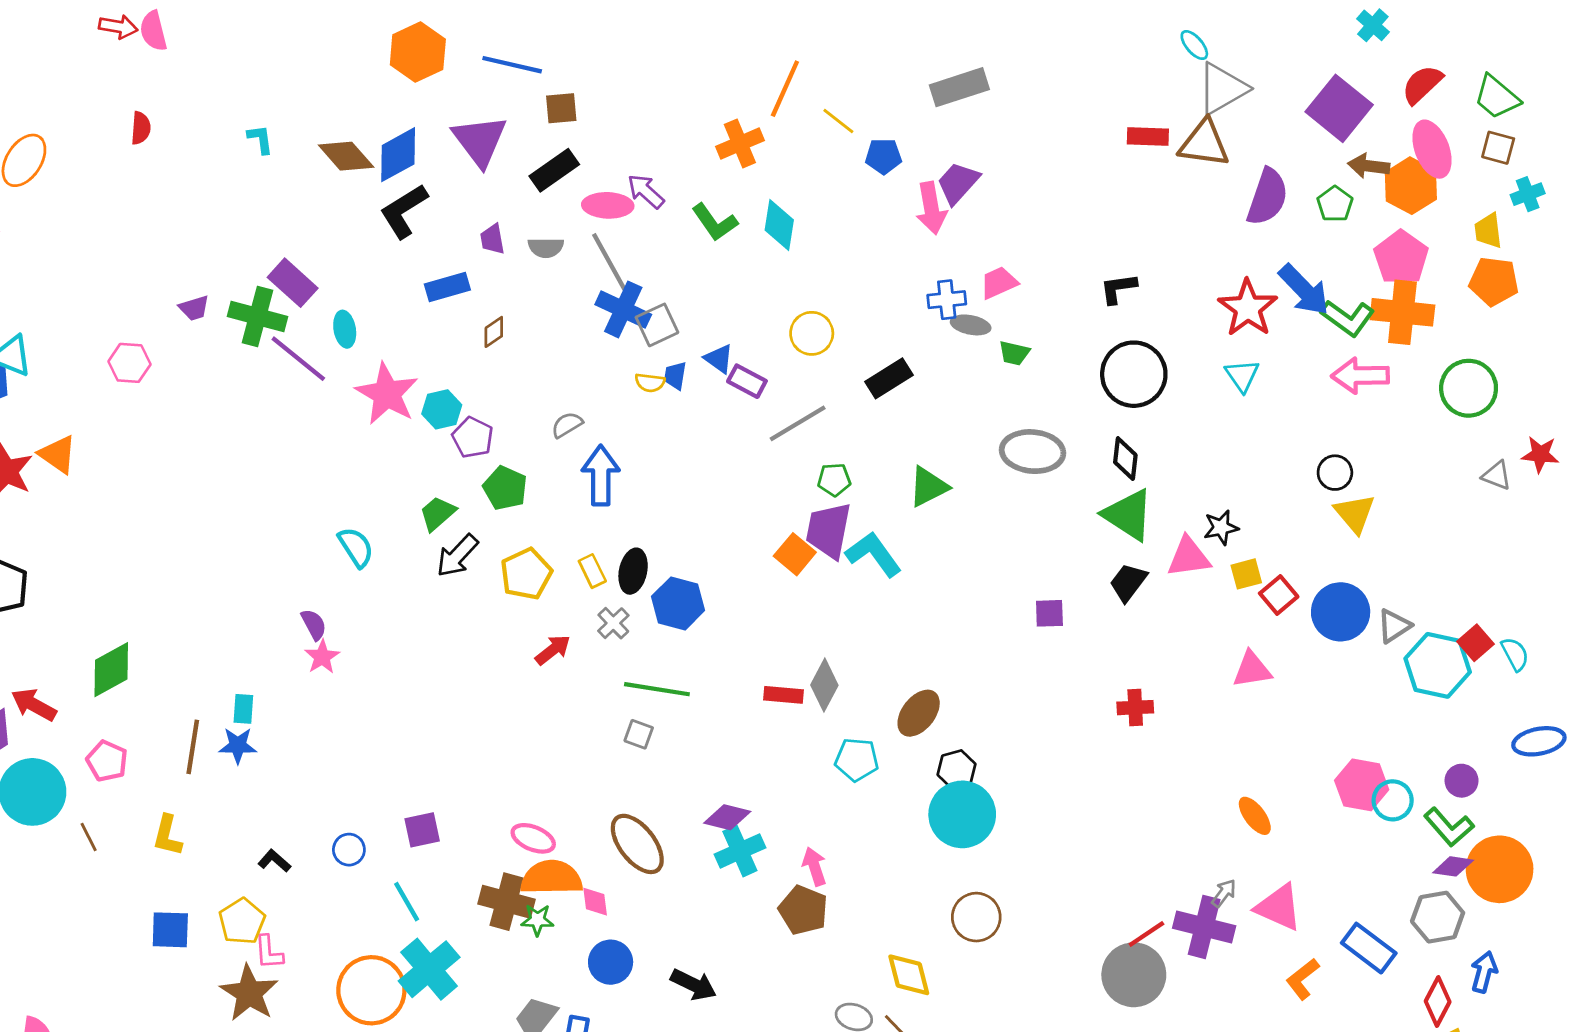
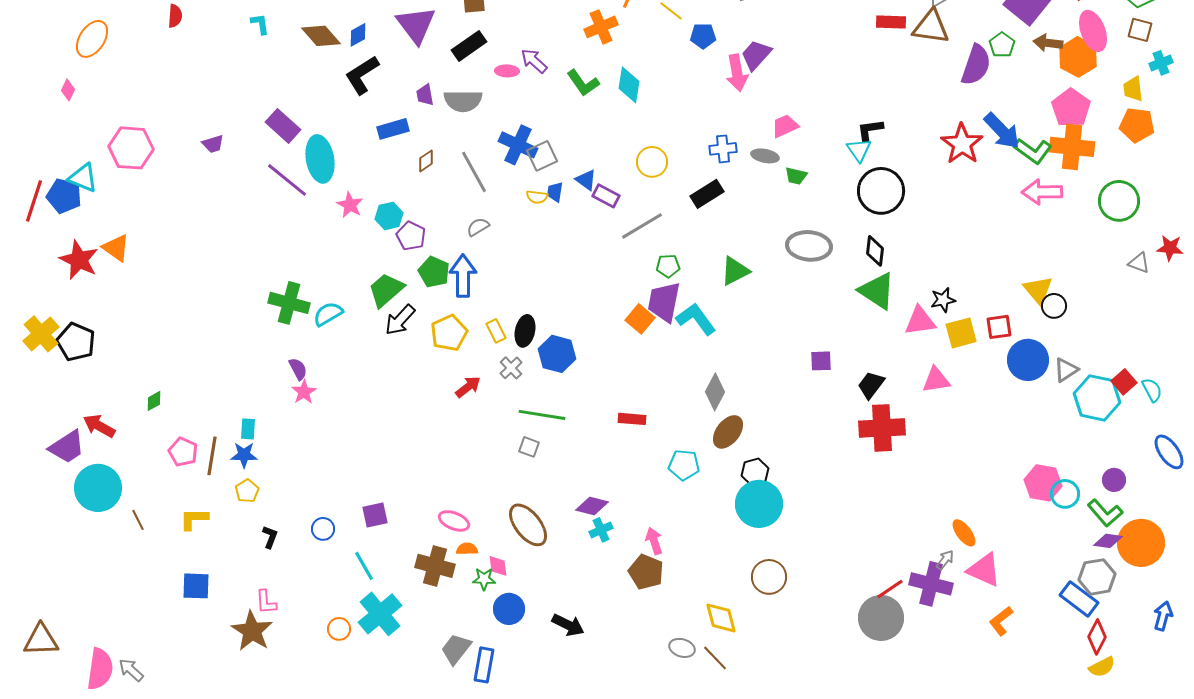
blue diamond: (398, 155) -> (358, 35), size x0.6
green pentagon: (1335, 204) -> (1002, 45), moved
pink ellipse: (608, 205) -> (507, 71), size x0.7
gray semicircle: (546, 248) -> (463, 101), size x1.5
gray line: (609, 262) -> (474, 172), moved
blue cross: (947, 300) -> (723, 149), moved
green cross: (257, 316) -> (289, 303), moved
cyan ellipse: (345, 329) -> (320, 159), size x1.8
pink hexagon: (129, 363) -> (131, 148), moved, size x1.5
cyan triangle: (1242, 376) -> (859, 150), moved
pink star: (387, 394) -> (350, 205), size x0.6
black circle: (1335, 473) -> (1054, 306), moved
blue arrow: (601, 475) -> (463, 276), moved
green trapezoid: (438, 513) -> (386, 290), size x1.4
cyan semicircle: (356, 547) -> (328, 314), turned -88
yellow square: (1246, 574) -> (961, 333), size x1.4
black trapezoid: (1128, 582) -> (871, 385), moved
red square: (1279, 595) -> (999, 327), moved, turned 32
green diamond: (111, 670) -> (154, 401), size x0.5
pink triangle: (1252, 670) -> (936, 380), moved
gray diamond: (824, 685) -> (715, 392), moved
red cross: (1135, 708) -> (882, 428), size x1.8
blue ellipse: (1539, 741) -> (1169, 452), turned 66
pink pentagon: (107, 761) -> (183, 452), moved
orange ellipse: (1255, 816) -> (964, 533), moved
yellow L-shape: (167, 836) -> (194, 519), turned 76
cyan cross: (740, 851) -> (601, 530), size x0.7
black L-shape: (274, 861) -> (270, 537), turned 70
orange semicircle: (551, 878) -> (467, 549), size x0.5
green star: (537, 920) -> (484, 579), moved
yellow pentagon: (242, 921) -> (247, 491), moved, size x0.7
blue rectangle: (1369, 948) -> (1079, 599), moved
blue arrow: (1484, 972) -> (1163, 616), moved
orange circle: (371, 990) -> (339, 629), size x0.5

